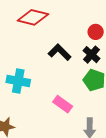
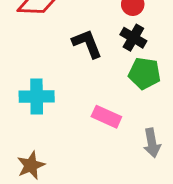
black L-shape: (60, 52) -> (87, 44), turned 35

